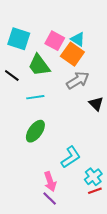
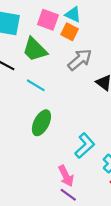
orange square: (72, 54) -> (70, 32), size x0.7
cyan line: (35, 97) -> (36, 85), turned 48

